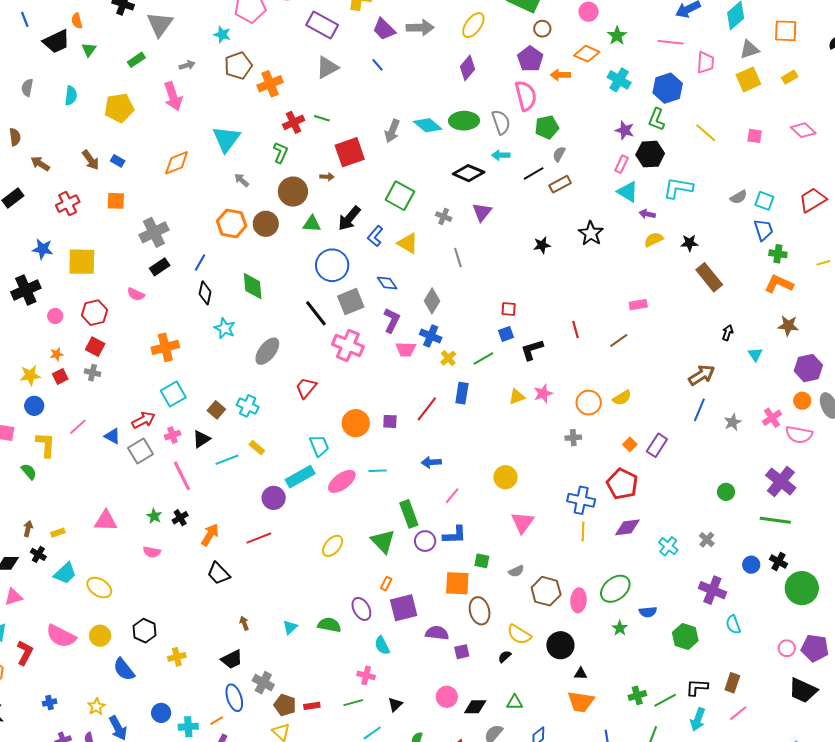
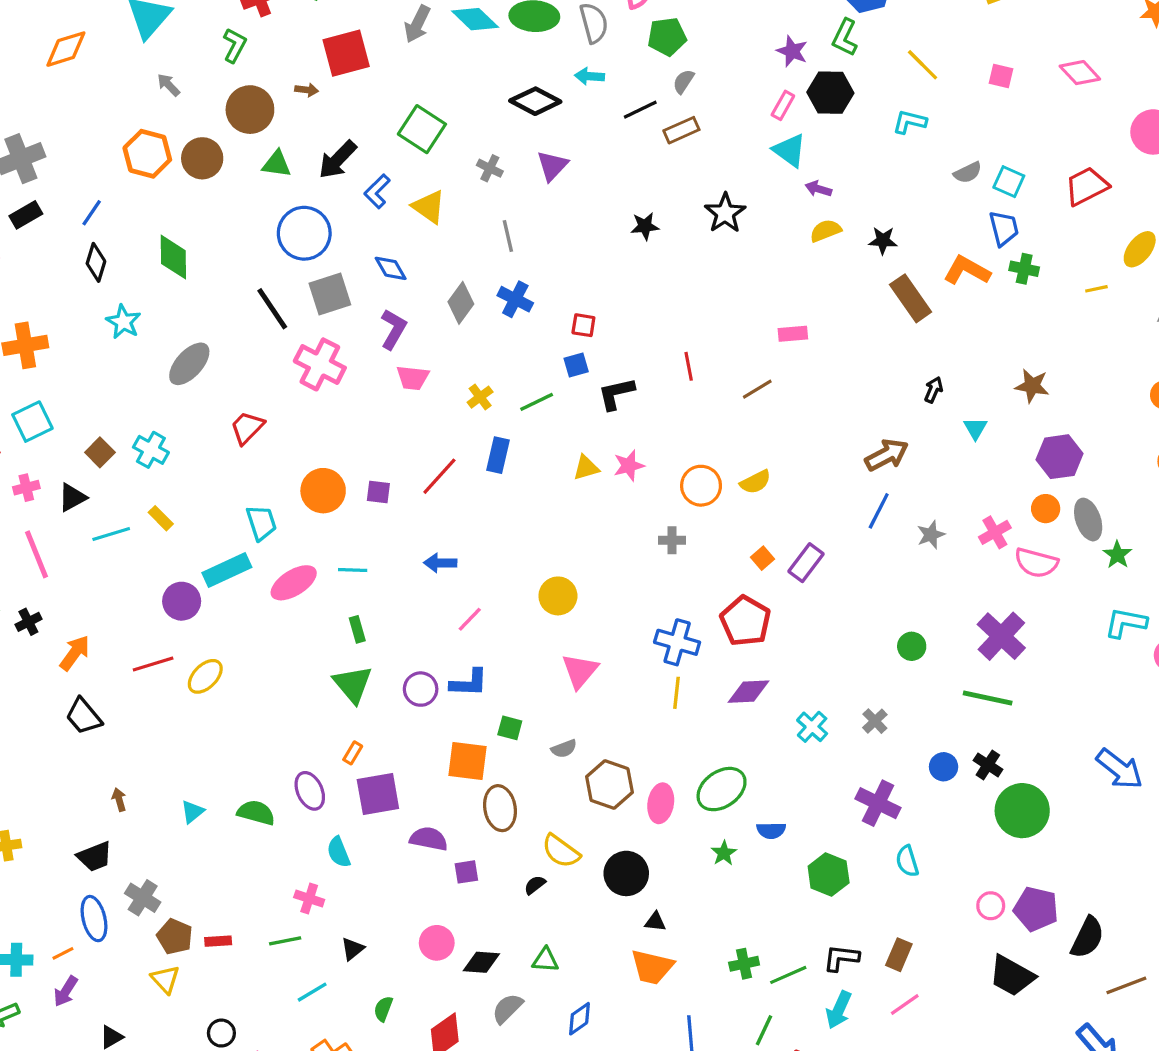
cyan L-shape: (678, 188) -> (910, 122), moved, size x0.7
orange L-shape: (779, 284) -> (967, 270), moved
blue cross: (431, 336) -> (515, 299), moved
green rectangle: (409, 514) -> (357, 629), moved, size x0.6
yellow ellipse: (333, 546) -> (205, 676), moved

